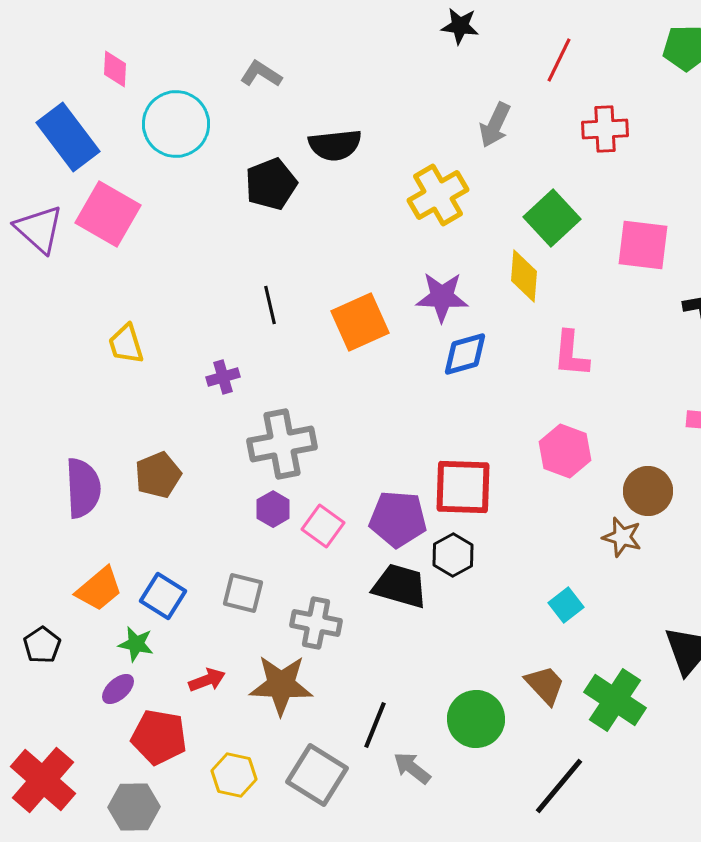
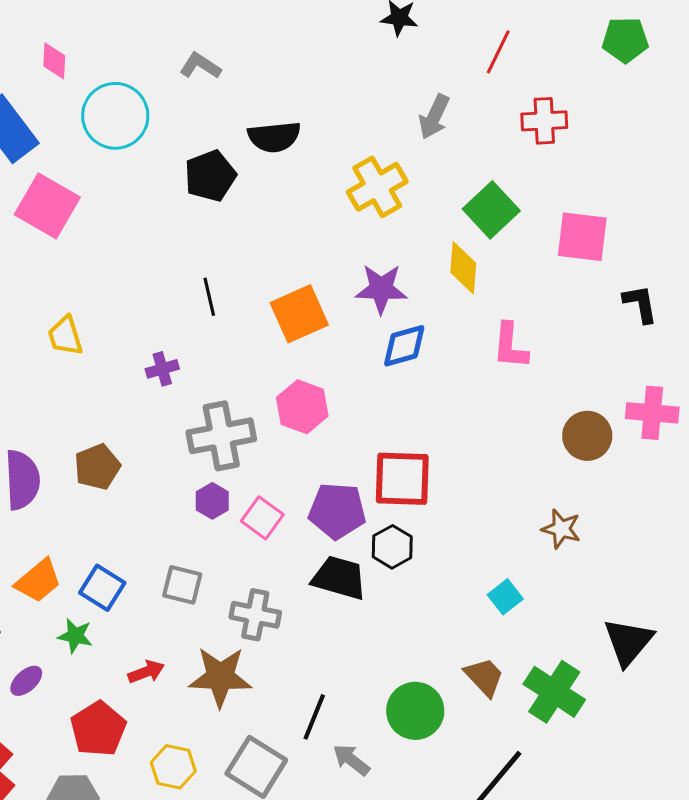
pink hexagon: (565, 451) -> (302, 407), moved
brown circle: (648, 491) -> (587, 436), moved
purple ellipse: (118, 689) -> (26, 681), moved
red pentagon: (159, 737) -> (98, 729), turned 30

